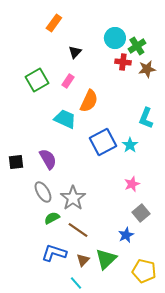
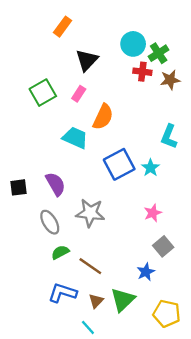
black triangle: (75, 52) -> (87, 60), size x1.5
gray star: (73, 198) -> (90, 213), moved, turned -30

